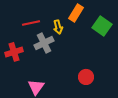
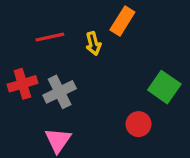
green square: (102, 26) -> (164, 87), moved
gray cross: (44, 43) -> (60, 92), moved

